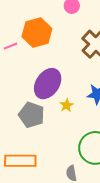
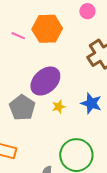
pink line: (10, 46) -> (18, 36), turned 32

